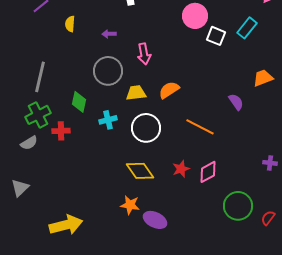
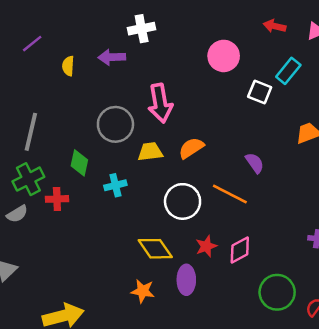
purple arrow: (109, 34) -> (112, 57), moved, size x1.5
white square: (216, 36) -> (260, 92), moved
pink arrow: (144, 54) -> (160, 103), size x1.4
purple semicircle: (236, 102) -> (255, 163), moved
white circle: (146, 128) -> (183, 201), moved
purple ellipse: (155, 220) -> (186, 280), moved, turned 65

